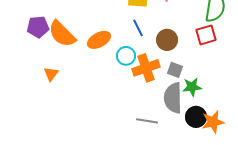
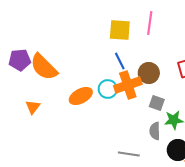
orange ellipse: (99, 40) -> (81, 96), moved
orange cross: (146, 68) -> (128, 85), moved
gray semicircle: (173, 98) -> (155, 131), size x0.6

